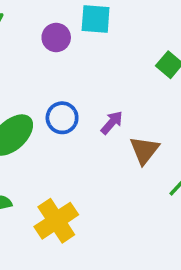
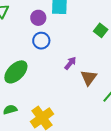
blue circle: (62, 118) -> (41, 41), moved

